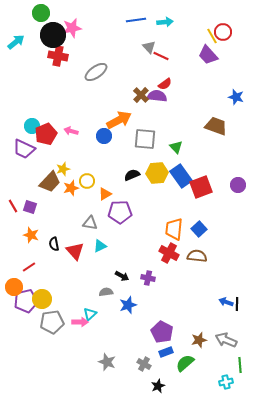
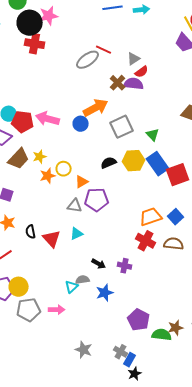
gray triangle: (149, 47) -> (134, 59), moved, turned 40
red line: (161, 56) -> (104, 50), moved
gray ellipse: (96, 72) -> (88, 60), moved
pink arrow: (71, 131) -> (48, 119), size x1.6
red pentagon: (46, 134) -> (23, 122), turned 30
gray square: (145, 139) -> (122, 127), turned -30
brown trapezoid: (50, 182) -> (19, 159), moved
gray triangle: (90, 223) -> (75, 206), moved
orange trapezoid: (174, 229) -> (151, 217), turned 65
cyan triangle: (90, 314) -> (72, 287), moved
blue rectangle: (166, 352) -> (130, 360), moved, turned -40
green semicircle: (185, 363) -> (162, 335), moved, turned 48

